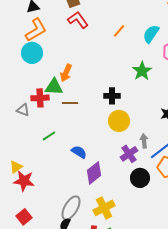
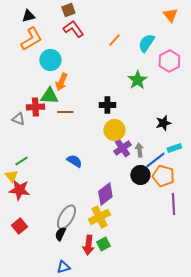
cyan circle: (32, 53) -> (50, 60), moved
green line: (49, 136) -> (21, 161), moved
purple cross: (129, 154) -> (122, 148), moved
yellow triangle: (16, 167) -> (11, 176), turned -32
purple diamond: (94, 173) -> (105, 194), moved
black circle: (140, 178) -> (140, 175), moved

